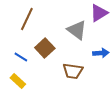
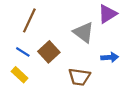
blue line: (21, 57) -> (23, 52), moved
yellow rectangle: (18, 81) -> (20, 75), moved

